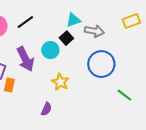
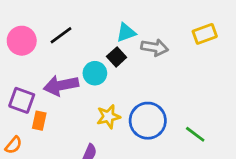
purple arrow: (25, 59) -> (61, 85), turned 105
blue circle: (101, 64) -> (148, 121), moved
yellow star: (60, 82) -> (108, 117), turned 30

